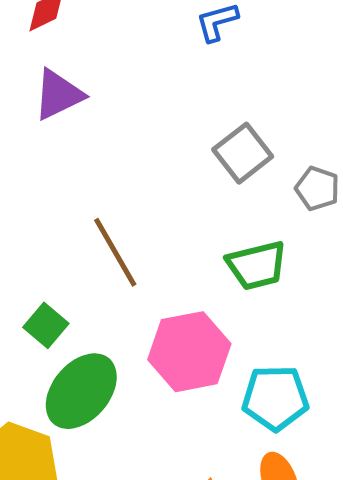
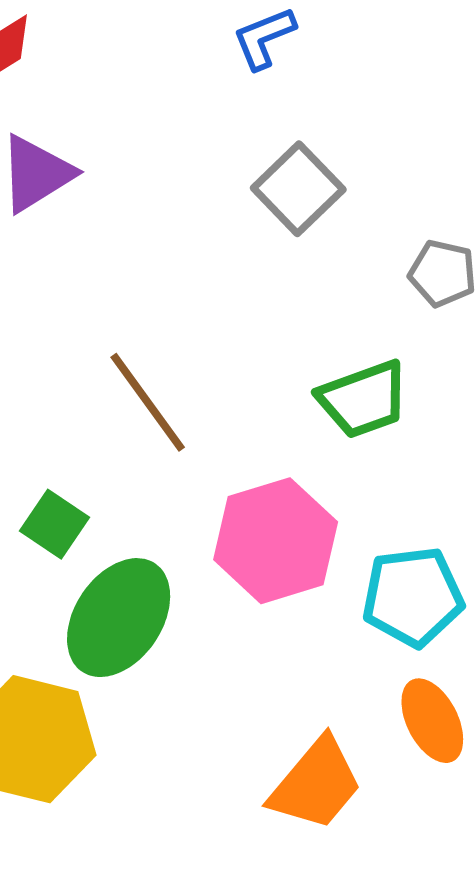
gray square: (243, 153) -> (298, 189), moved

